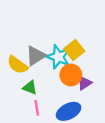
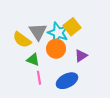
gray triangle: (36, 56) -> (38, 32), turned -30
orange circle: (71, 75) -> (56, 49), moved

